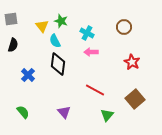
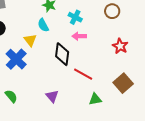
yellow triangle: (42, 26) -> (30, 40), moved
black diamond: (58, 64) -> (62, 54), moved
blue cross: (28, 75) -> (16, 59), size x1.5
green triangle: (107, 115) -> (95, 99), turned 40

